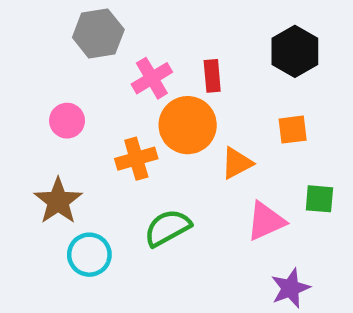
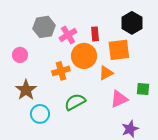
gray hexagon: (98, 34) -> (44, 27), moved
pink circle: (67, 121) -> (20, 55), moved
orange square: (293, 130) -> (119, 50), moved, size x1.6

